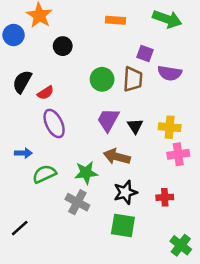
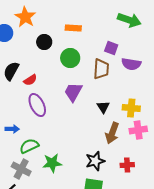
orange rectangle: (116, 20) -> (73, 28), moved
green circle: (102, 79) -> (70, 58), moved
purple trapezoid: (108, 120) -> (73, 92), moved
brown arrow: (117, 157) -> (112, 133), moved, turned -85
green star: (86, 173) -> (52, 163), moved
gray cross: (77, 202) -> (21, 169), moved

